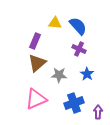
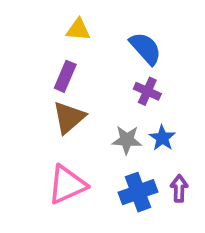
yellow triangle: (55, 23) -> (78, 30), moved
gray star: (59, 75) -> (127, 140), moved
purple arrow: (98, 112) -> (179, 188), moved

